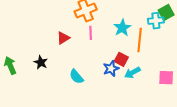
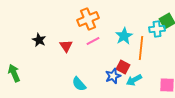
pink line: (91, 33) -> (93, 41), turned 64
red triangle: (63, 38) -> (66, 46), turned -32
black star: (41, 62) -> (39, 40), moved

